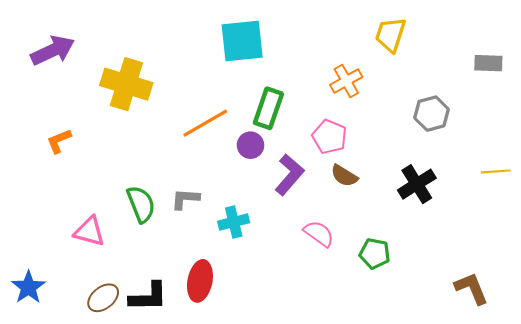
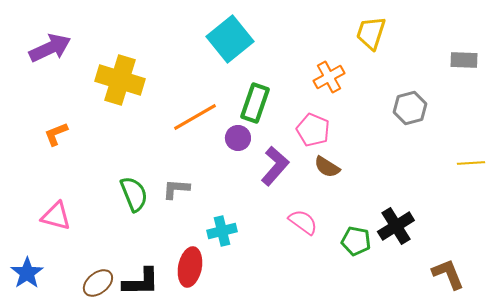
cyan square: (242, 41) -> (230, 39), turned -33
black cross: (417, 184) -> (396, 226), moved
cyan cross: (234, 222) -> (222, 231), moved
pink triangle: (89, 231) -> (56, 216), moved

